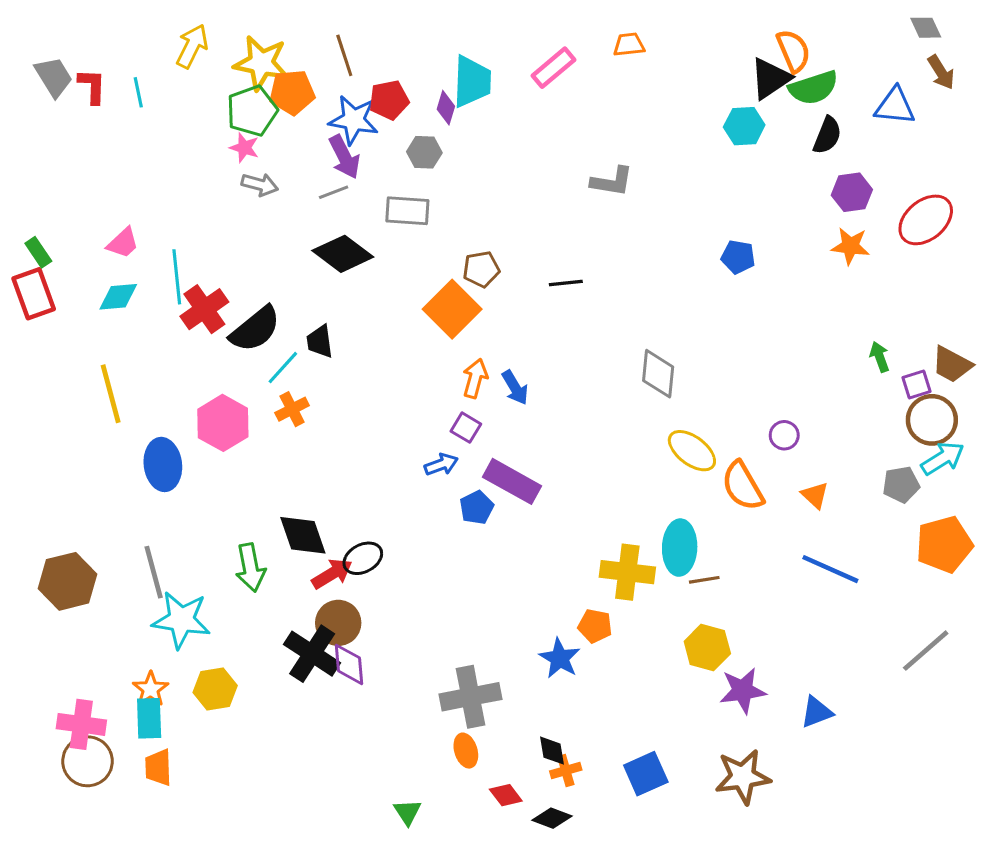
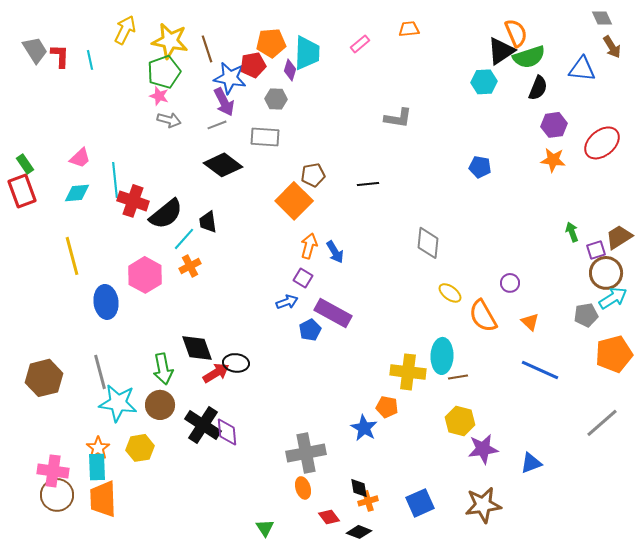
brown line: (344, 55) -> (207, 49), moved
pink rectangle: (554, 68) -> (360, 44), size x0.7
orange pentagon: (292, 92) -> (271, 43), moved
red cross: (204, 309) -> (133, 201), turned -36
brown trapezoid: (952, 365) -> (619, 237), turned 120
yellow ellipse: (692, 451) -> (450, 293), size x0.7
black ellipse: (363, 558) -> (236, 363), turned 35
brown circle: (338, 623) -> (160, 405), moved
orange trapezoid: (158, 767) -> (103, 499), size x1.5

